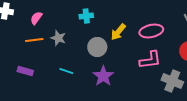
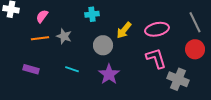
pink L-shape: (150, 60) -> (156, 58), turned -100

